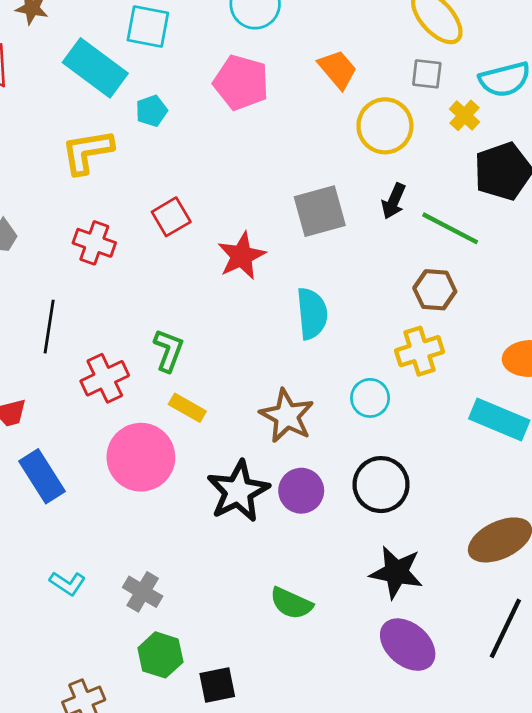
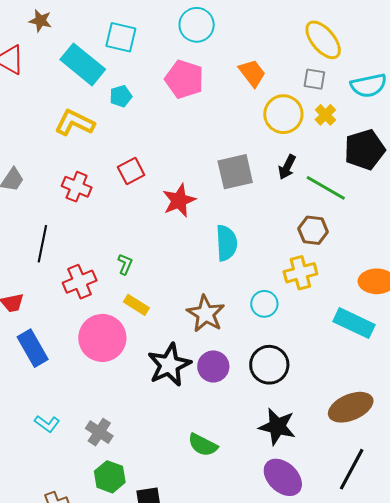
yellow cross: (464, 115) -> (325, 115), moved
yellow L-shape: (87, 152) -> (75, 123), turned 33
green L-shape: (169, 350) -> (125, 264), size x0.7

